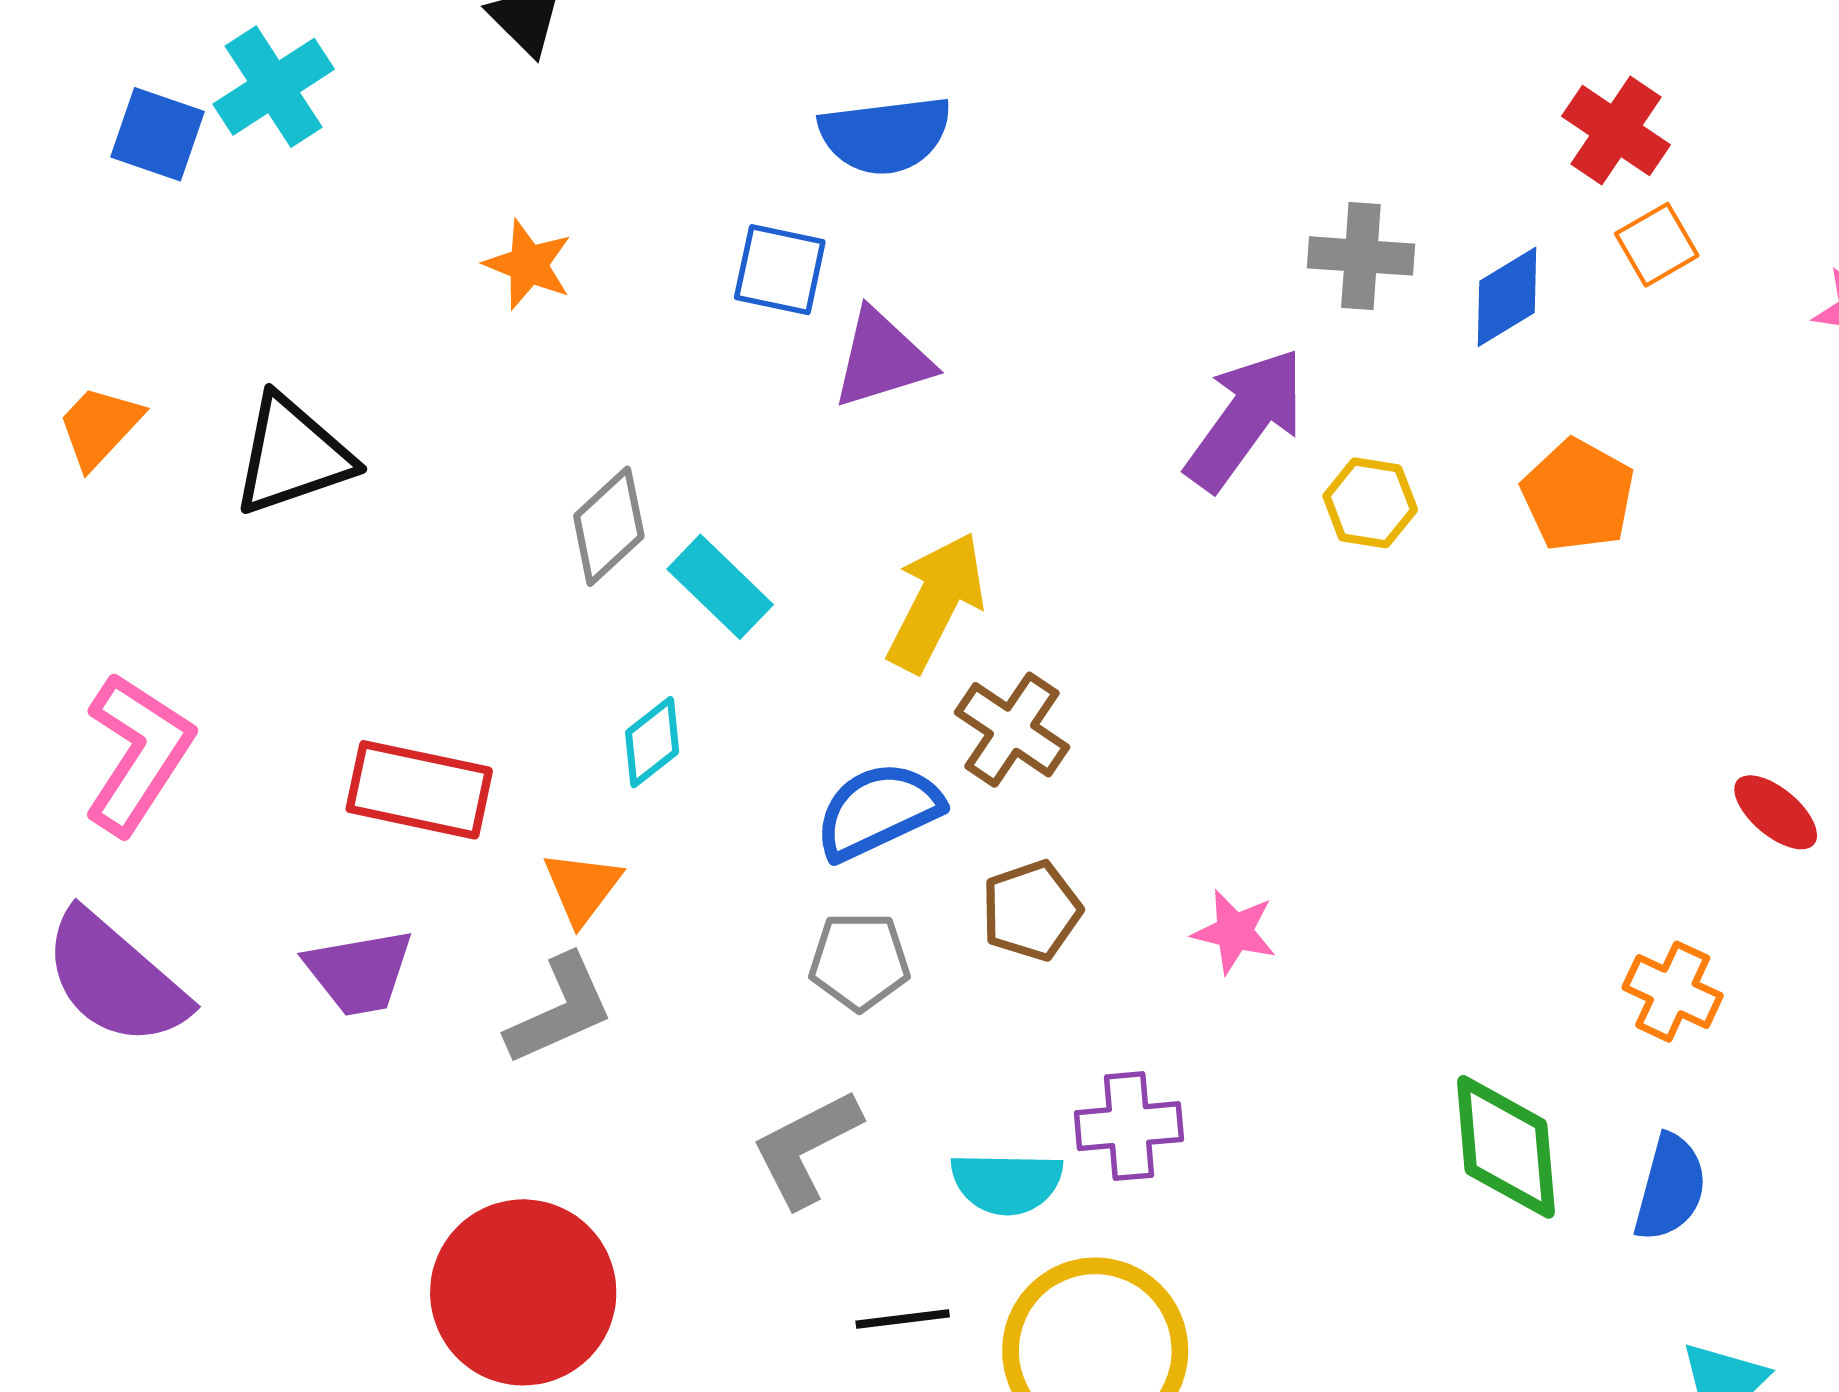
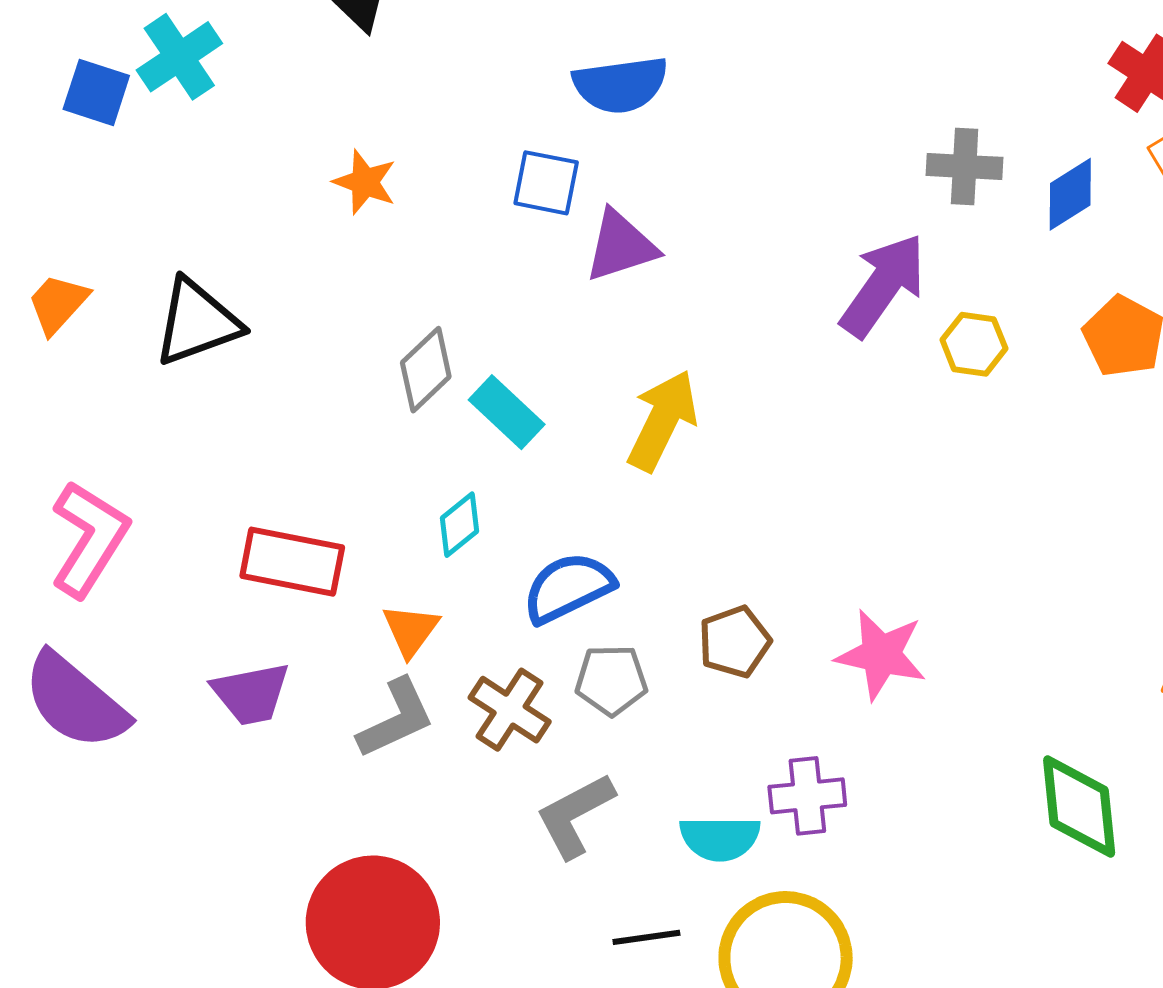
brown cross: (1012, 730) -> (510, 710), moved
blue semicircle: (878, 811) -> (568, 588), moved
pink star: (1234, 932) -> (881, 655), size x1.5

